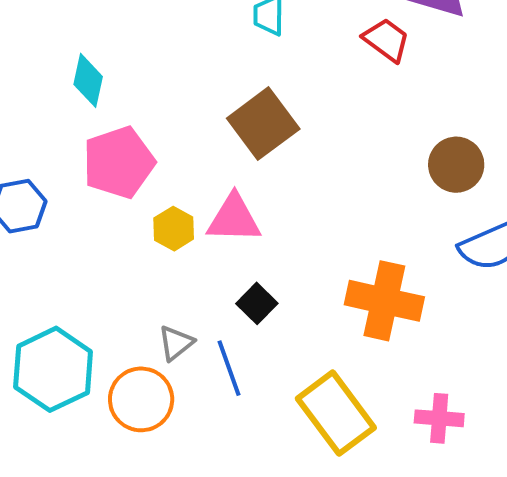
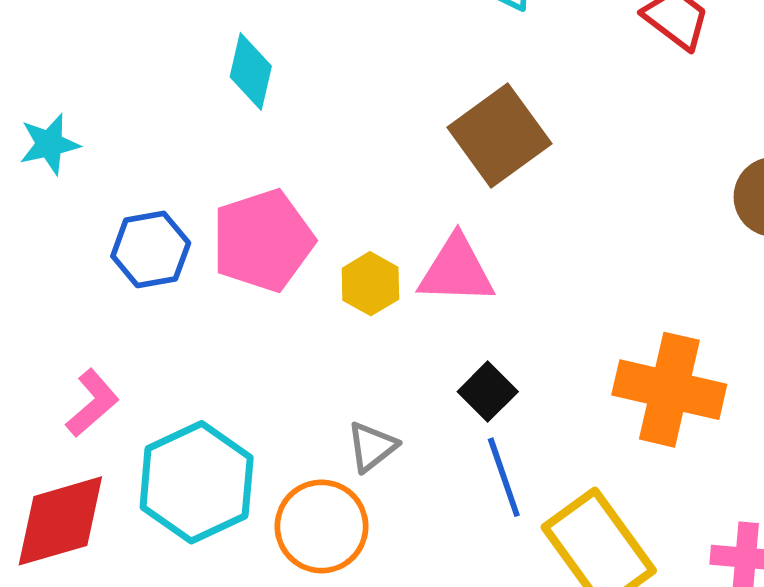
pink pentagon: (119, 162) -> (263, 241), moved
blue line: (229, 368) -> (504, 477), moved

